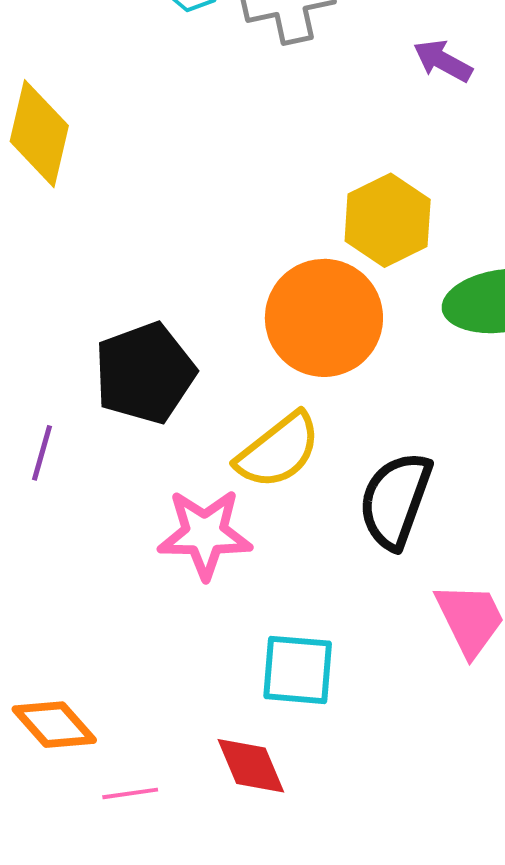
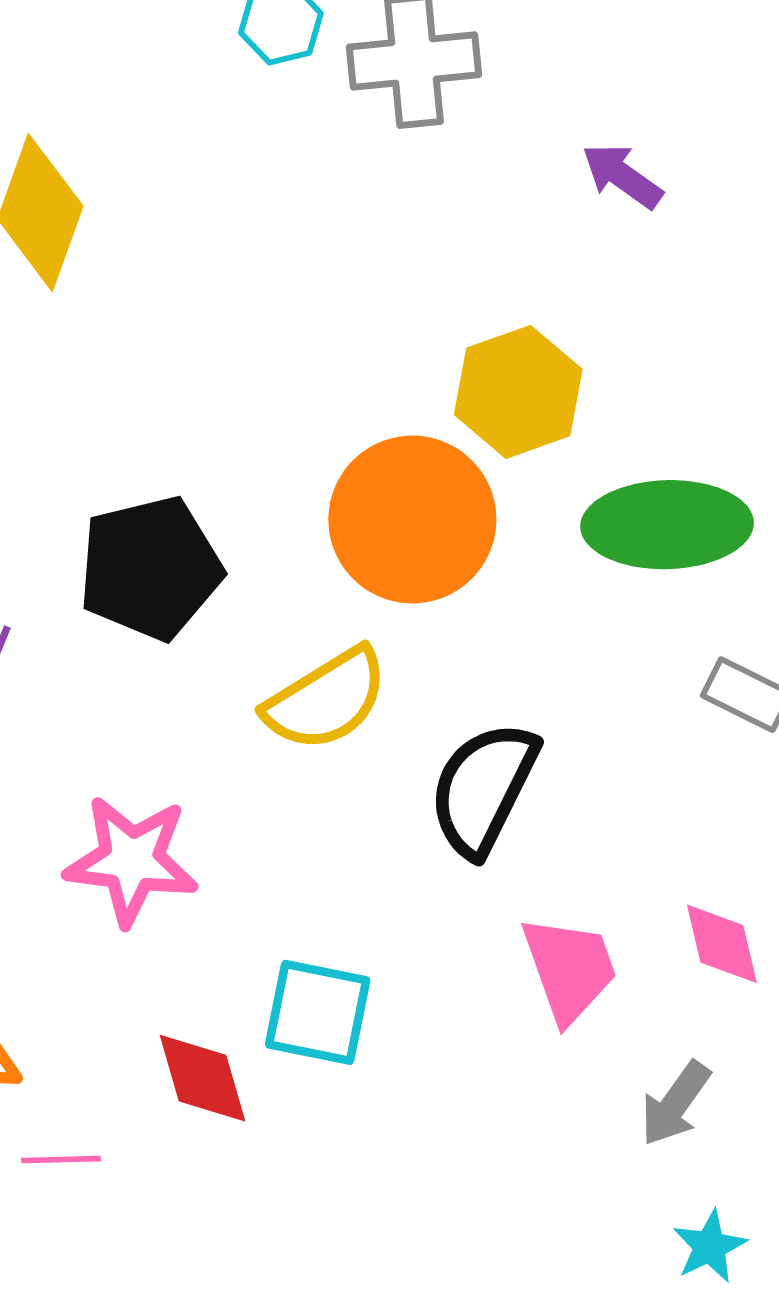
pink star: (205, 534) -> (131, 860), moved
red diamond: (251, 766) -> (203, 1078), moved

